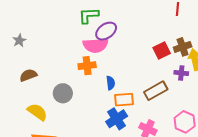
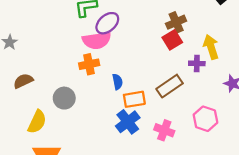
brown cross: (183, 47) -> (176, 22), moved
yellow semicircle: (37, 112) -> (37, 122), turned 85

